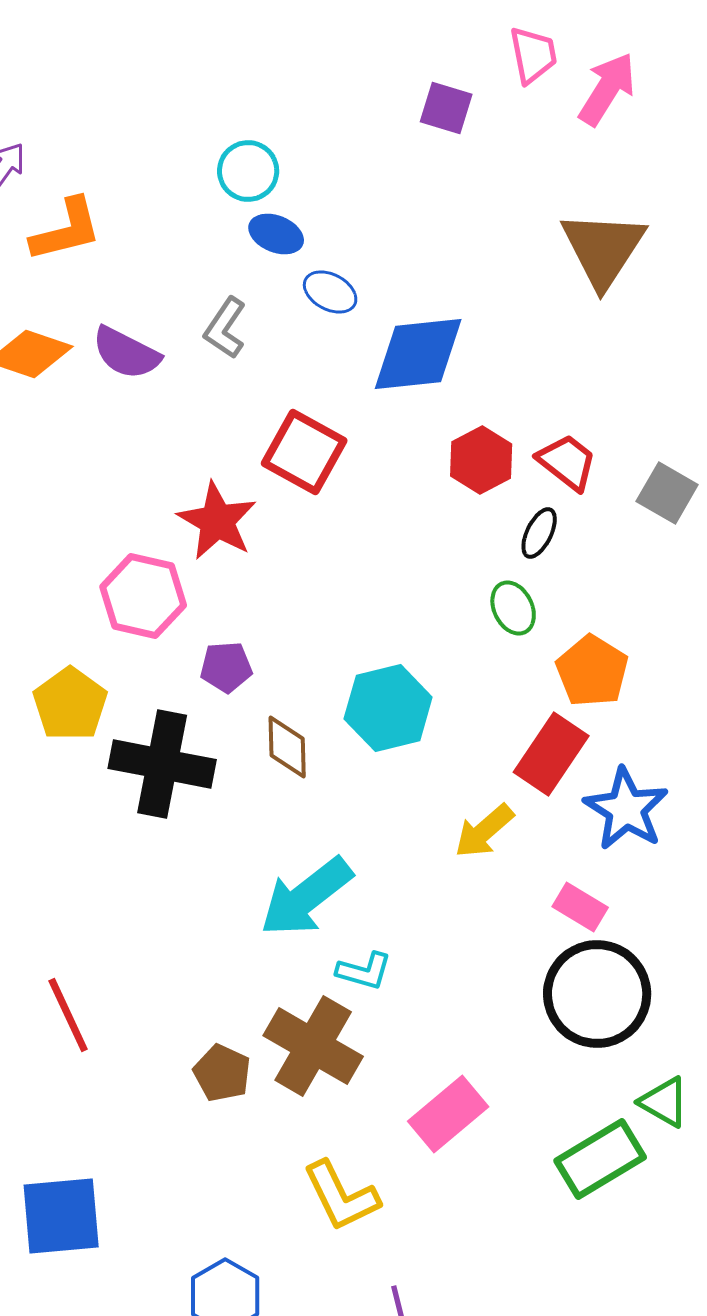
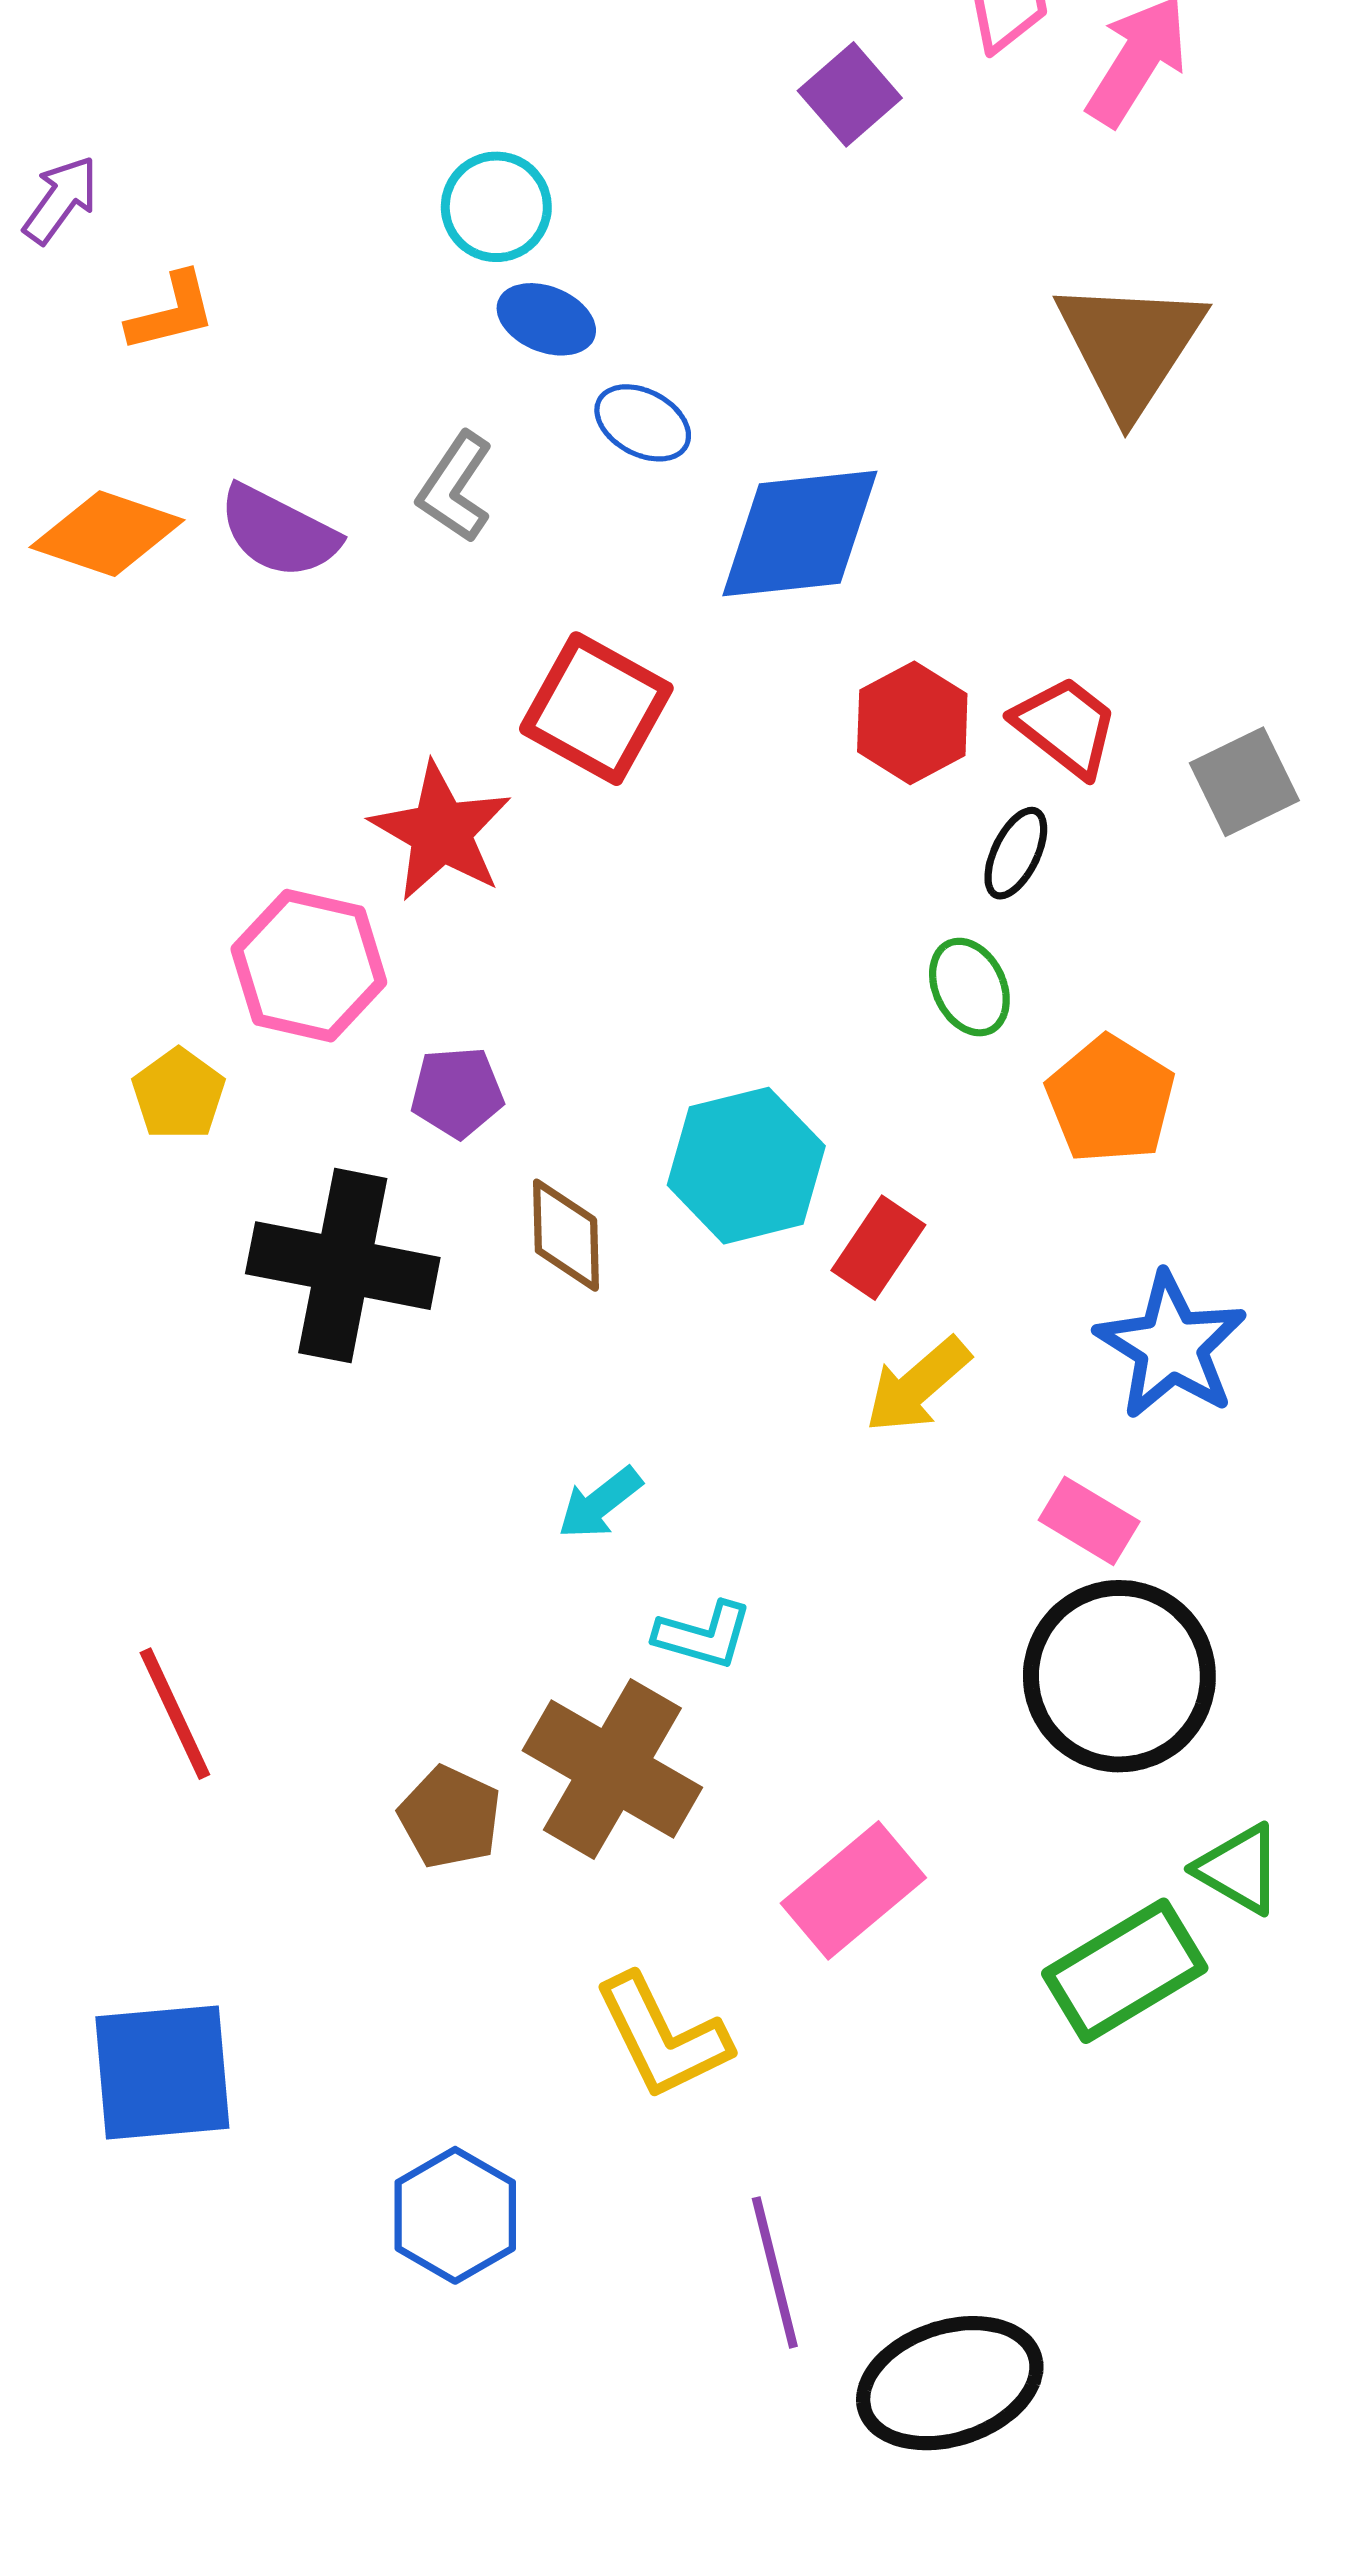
purple square: (446, 108) -> (850, 94), turned 32
orange L-shape: (66, 230) -> (171, 312), size x0.7
gray square: (667, 493) -> (1244, 782), turned 34
yellow pentagon: (70, 704) -> (179, 1094), moved, size x0.7
red rectangle: (551, 754) -> (878, 1248), moved, size x0.7
cyan arrow: (306, 897) -> (600, 1503), size x0.5

